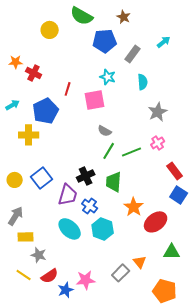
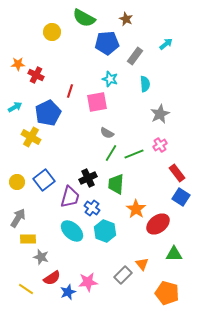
yellow cross: (29, 135) -> (31, 137), turned 30
yellow line: (24, 275) -> (26, 289), moved

